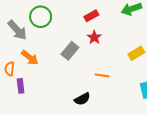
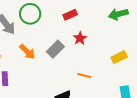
red rectangle: (91, 16) -> (70, 15), moved
orange arrow: (30, 58) -> (27, 52), moved

